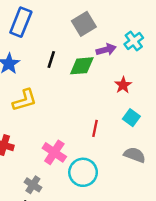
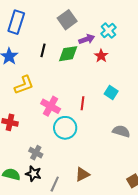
red star: (123, 85) -> (101, 56), moved
pink cross: (54, 152) -> (51, 106), moved
gray semicircle: (135, 155) -> (121, 131), moved
cyan circle: (83, 172) -> (65, 128), moved

